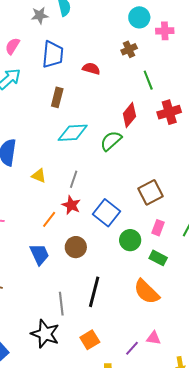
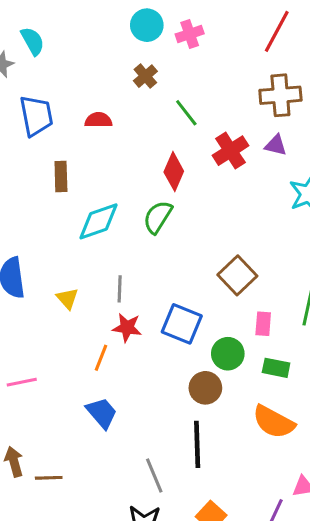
yellow triangle: (39, 176) -> (67, 298), turned 42
brown circle: (76, 247) -> (205, 388), moved

